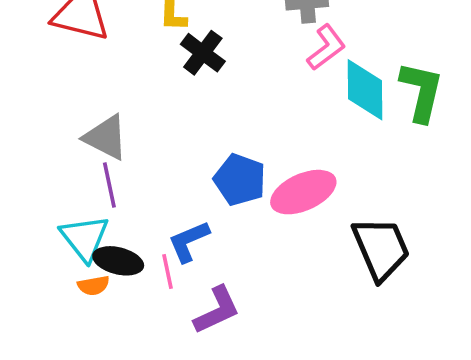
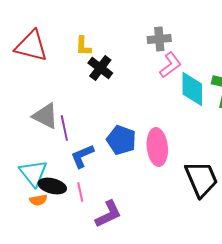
purple line: (109, 185) -> (64, 128), moved
pink ellipse: (303, 192) -> (157, 147), turned -72
blue L-shape: (189, 241) -> (82, 156), moved

